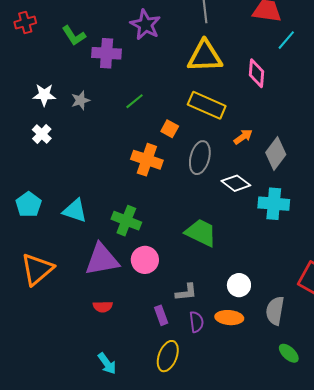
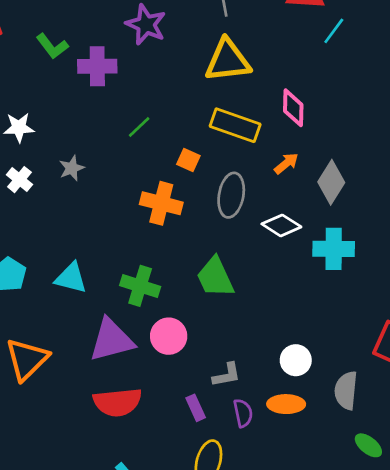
pink diamond: (256, 73) -> (293, 108), moved
gray star: (80, 100) -> (72, 168), moved
green trapezoid: (201, 233) -> (215, 277), moved, turned -136
red semicircle: (103, 307) -> (117, 402), size x1.8

